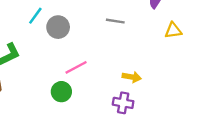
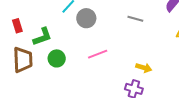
green circle: (61, 92) -> (57, 58), moved

